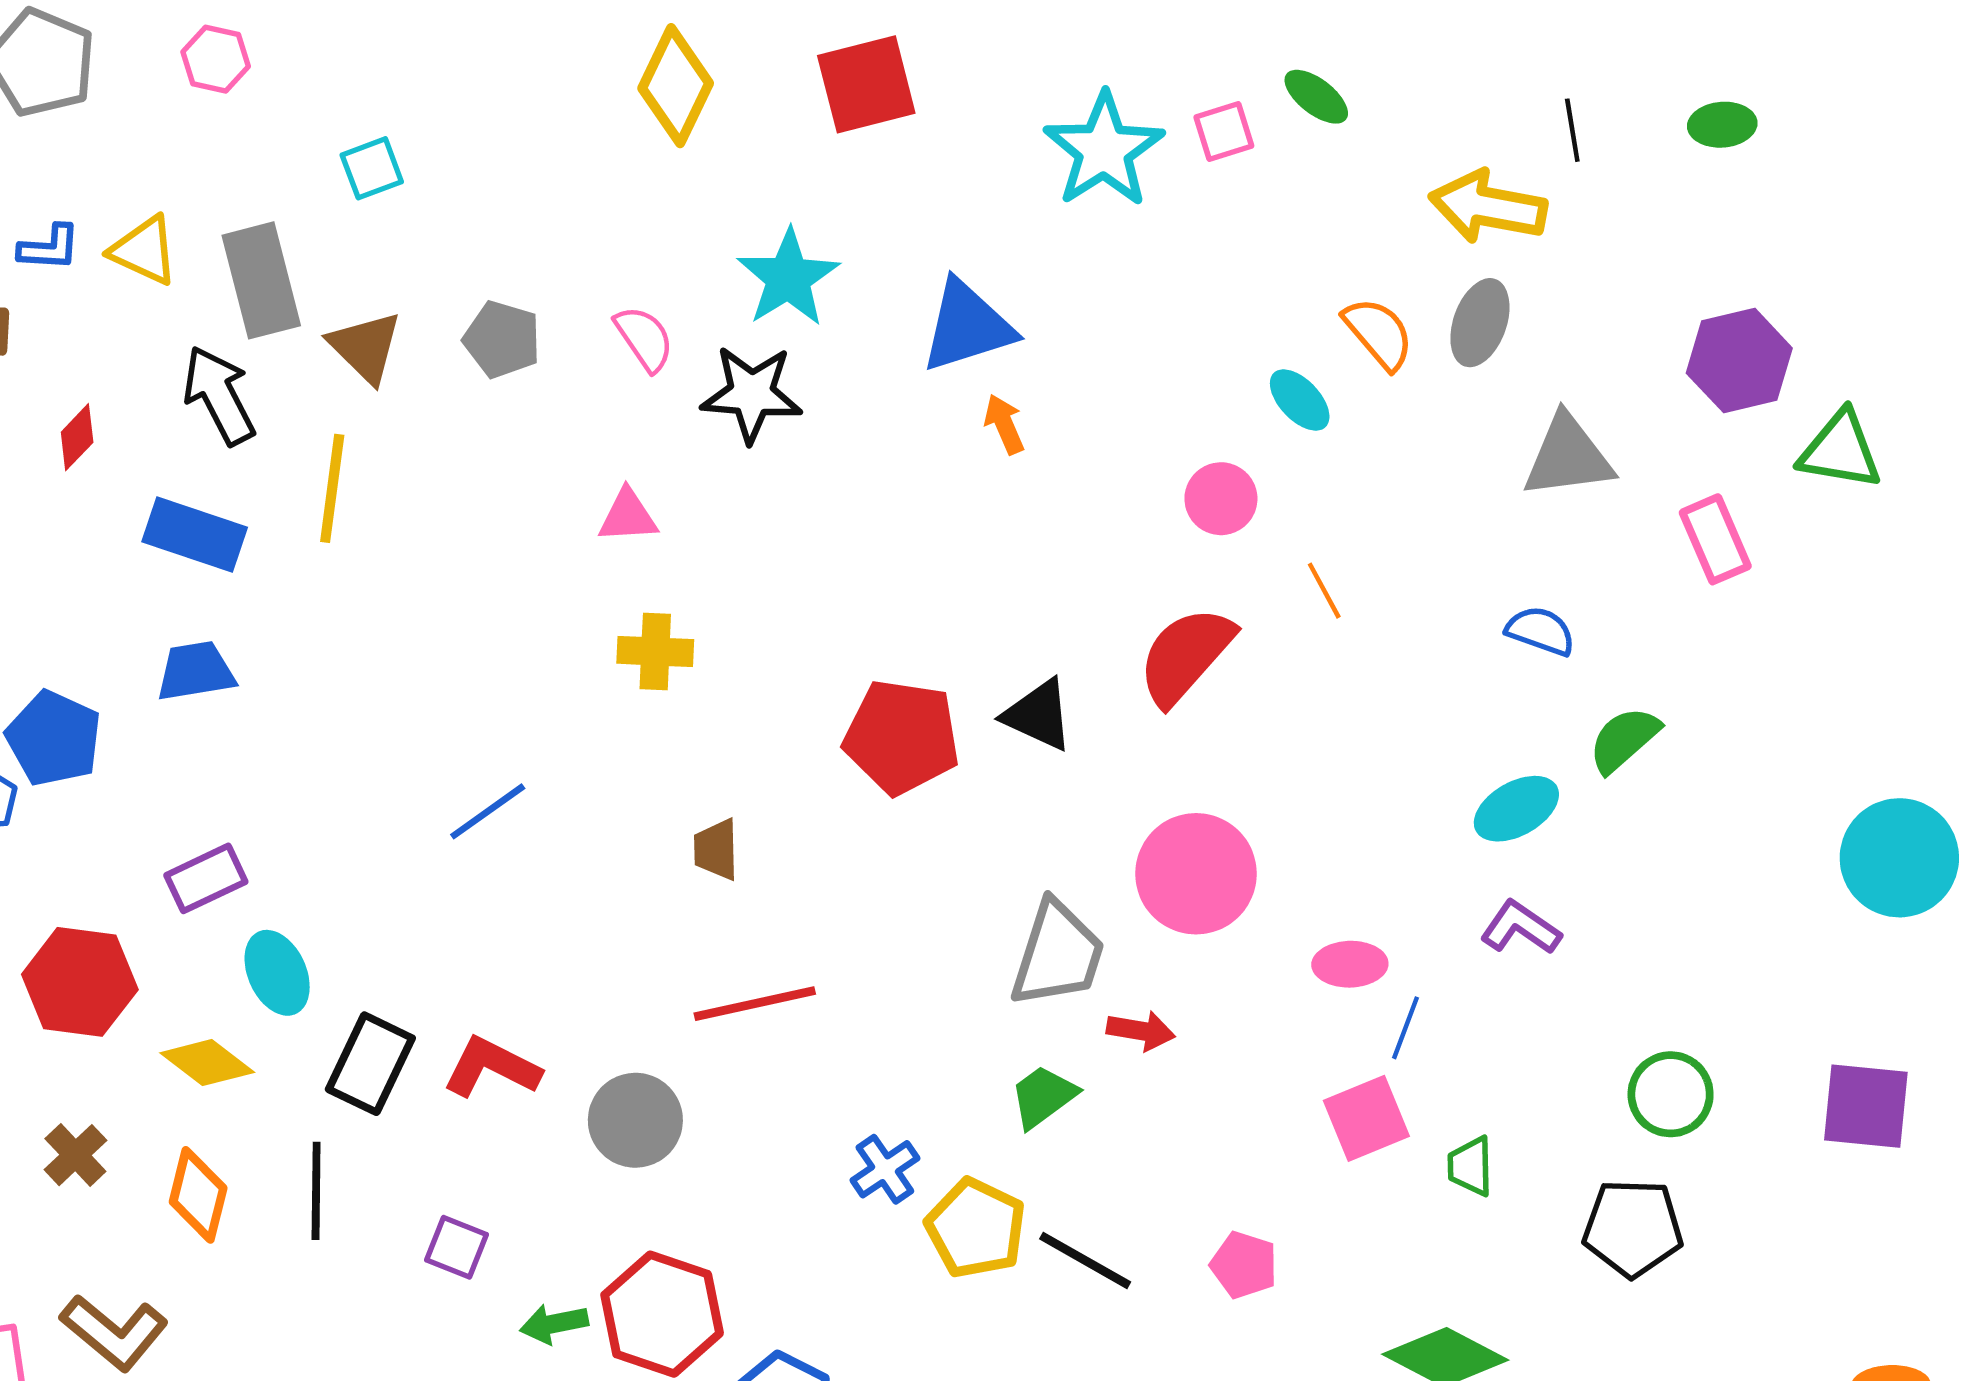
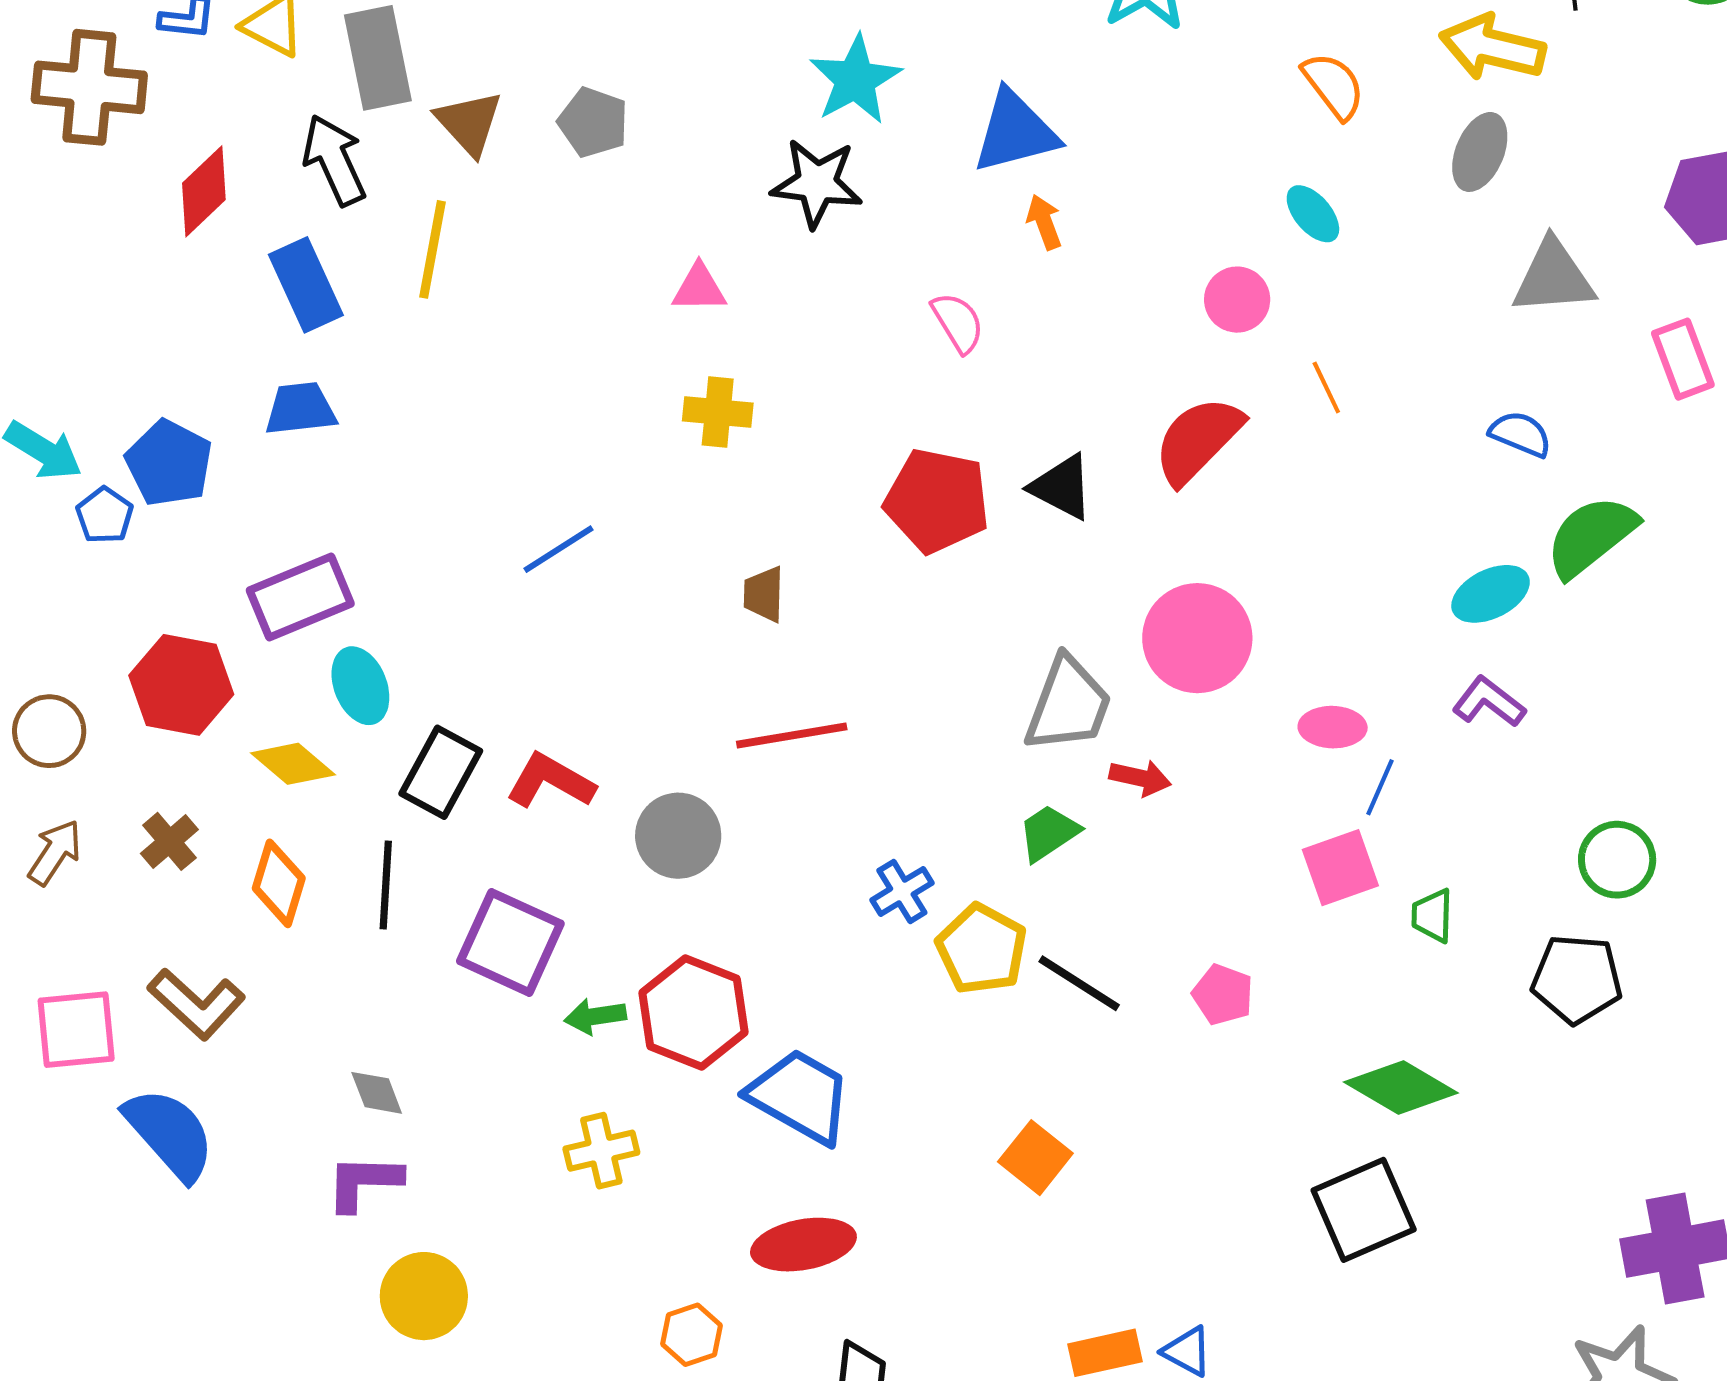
orange semicircle: (1379, 333) -> (1334, 86), moved
pink semicircle: (644, 338) -> (958, 322), moved
red diamond: (77, 437) -> (204, 191), size x1.5
blue rectangle: (195, 535) -> (306, 285), turned 44
green semicircle: (1624, 740) -> (1591, 536), size x1.4
purple rectangle: (206, 878) -> (300, 597), size x1.4
purple square: (457, 1247) -> (510, 942), size x1.8

